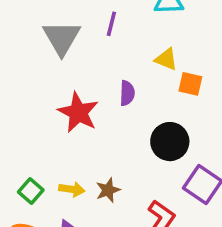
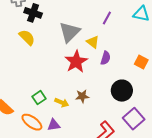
gray triangle: (62, 38) -> (70, 32), moved
yellow triangle: (166, 59) -> (93, 42), moved
brown star: (108, 190) -> (82, 96), moved

